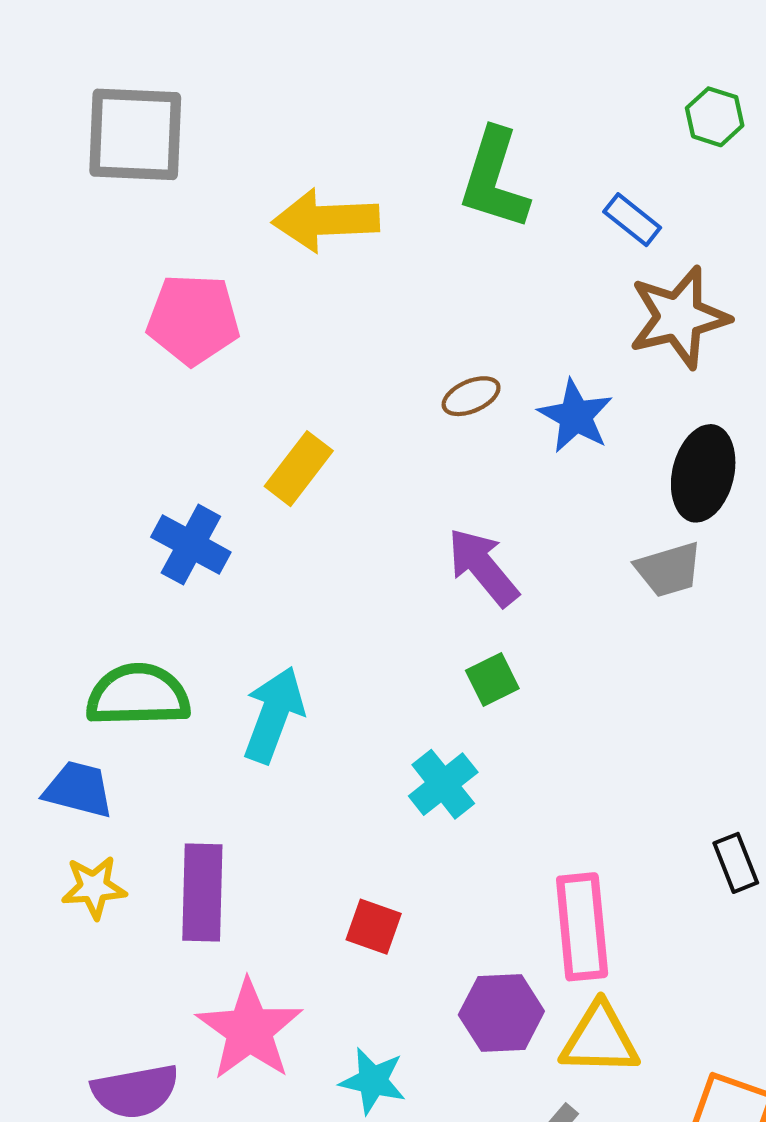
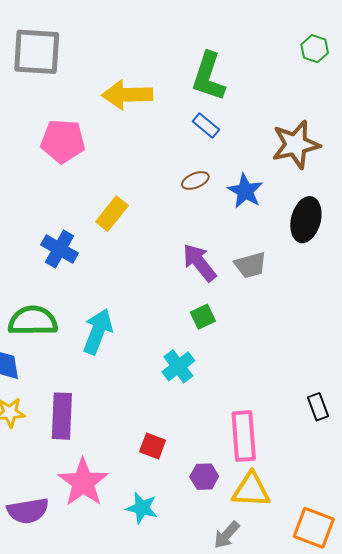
blue rectangle: (632, 220) -> (206, 126), moved
gray trapezoid: (669, 570) -> (250, 265), moved
red square: (374, 927) -> (153, 446), moved
purple hexagon: (501, 1013) -> (204, 477), size x0.7

